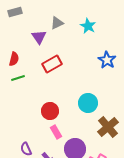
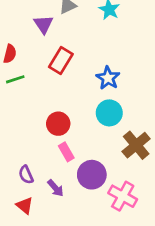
blue star: (107, 60) -> (108, 78), moved
red rectangle: (52, 64) -> (61, 61), turned -30

